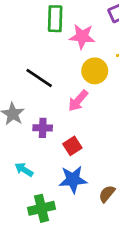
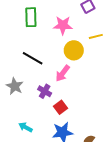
green rectangle: (55, 19) -> (31, 17), moved
purple cross: (43, 128) -> (45, 91), moved, turned 32

